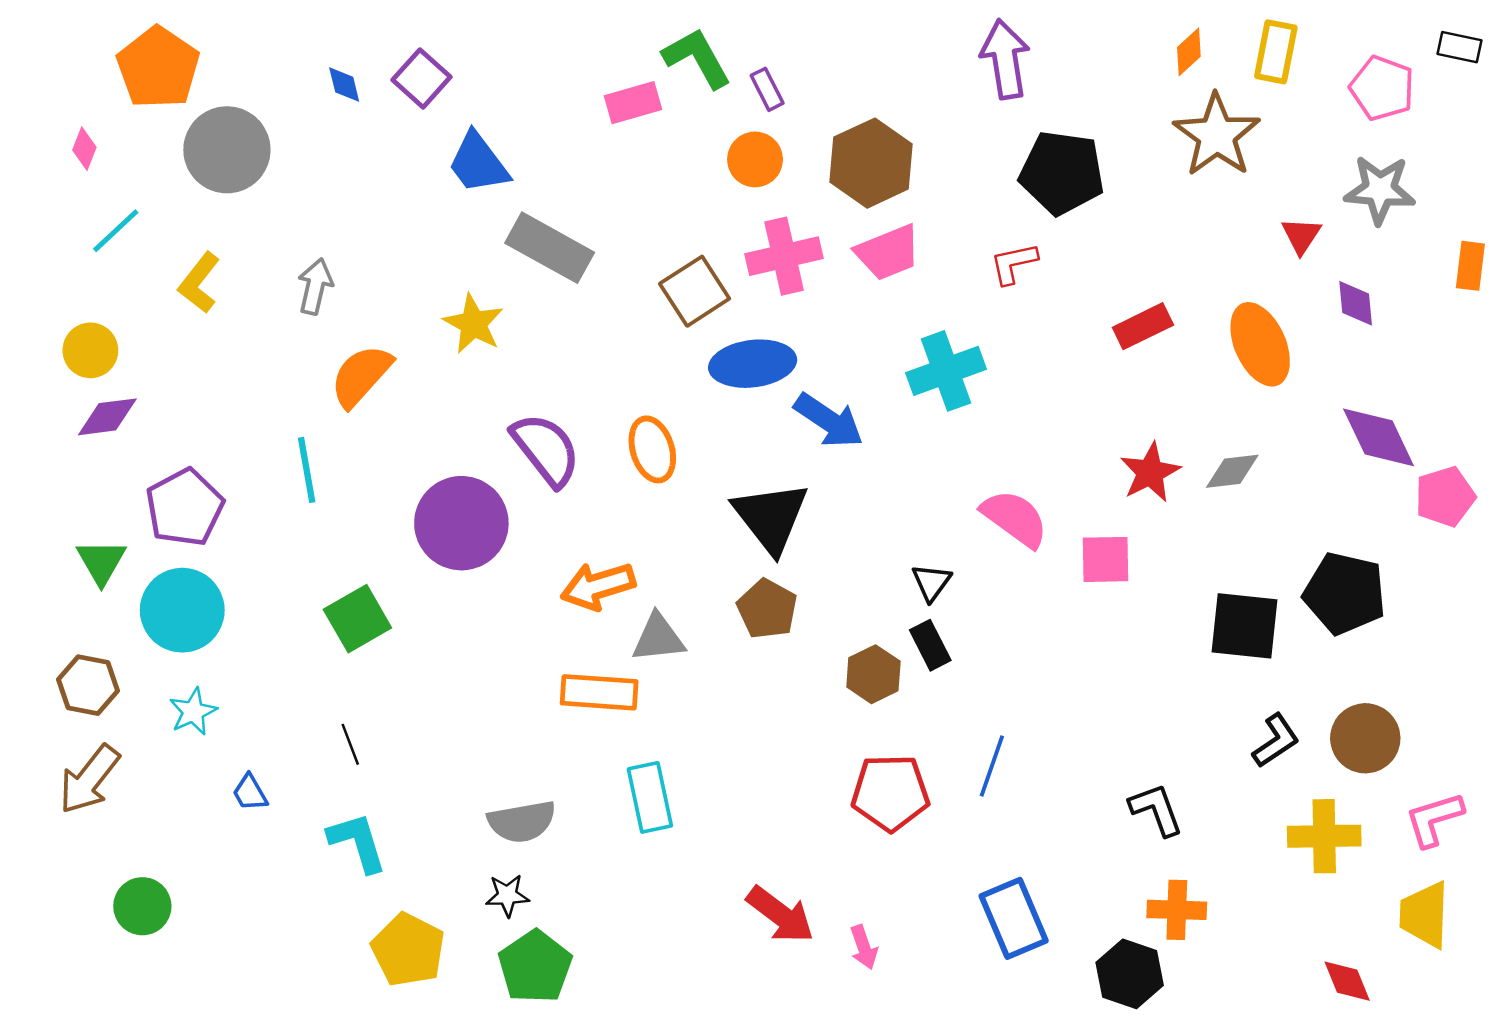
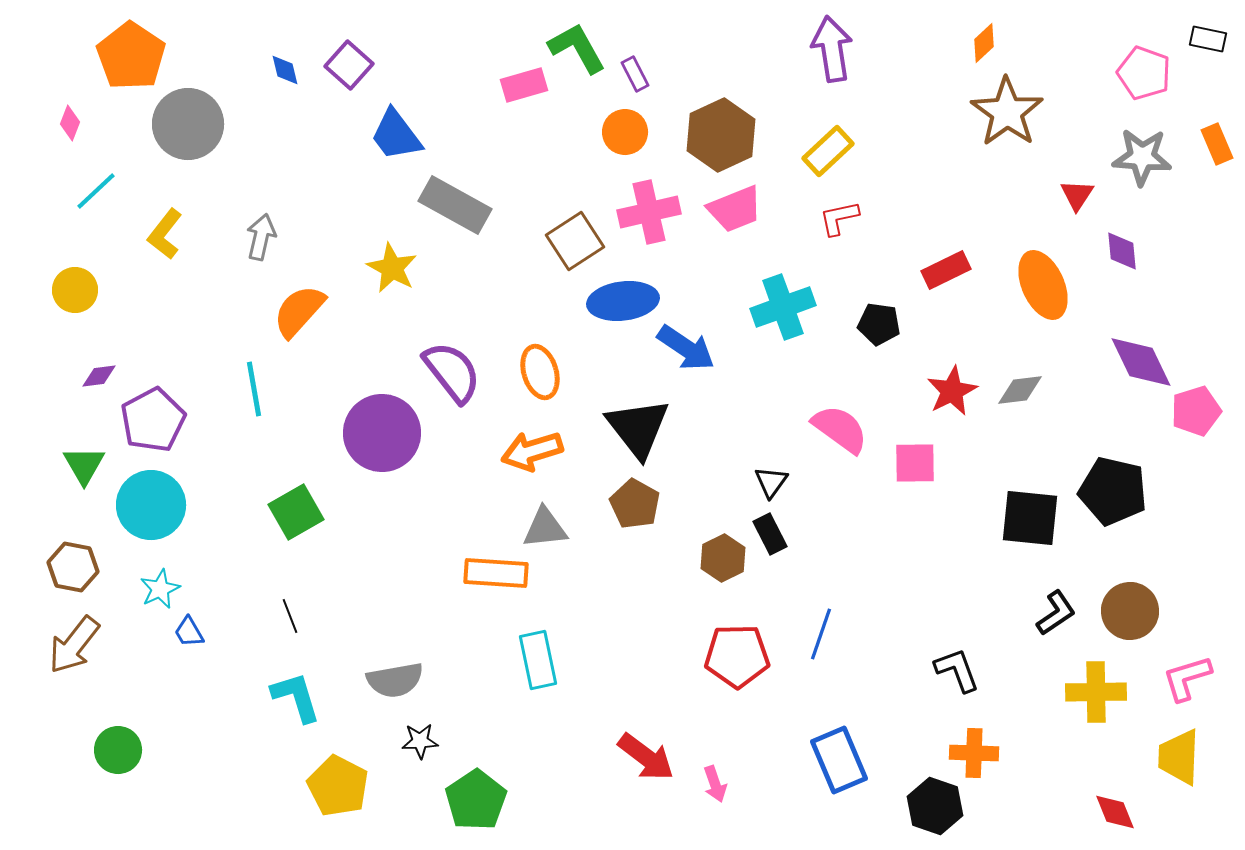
yellow rectangle: (1276, 52) -> (828, 151), moved, turned 36
black pentagon: (1062, 173) -> (879, 324), moved, size x0.6
orange rectangle: (1470, 266) -> (1217, 144), moved, turned -30
purple diamond: (107, 417) -> (99, 376), moved, size x0.7
orange arrow: (598, 586) -> (532, 451), moved
blue trapezoid: (250, 793) -> (189, 632), moved
gray semicircle: (522, 822) -> (395, 680), moved
green pentagon: (535, 967) -> (476, 800), moved

